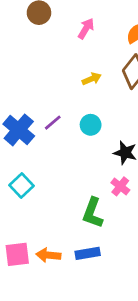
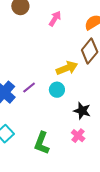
yellow arrow: (92, 79) -> (67, 68), moved, size x1.5
green L-shape: (93, 213) -> (42, 143), moved

